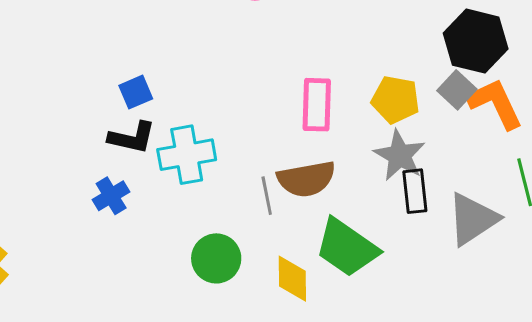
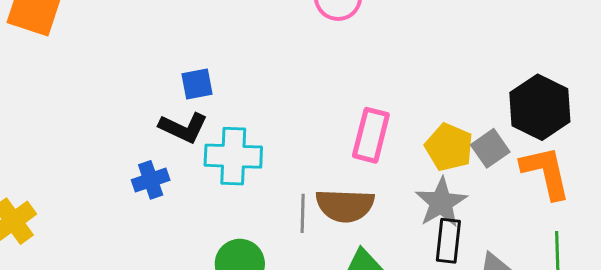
gray square: (457, 90) -> (490, 148), moved

